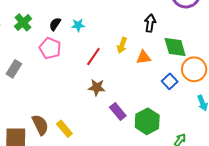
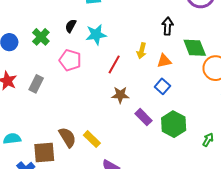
black semicircle: (55, 24) -> (71, 26), moved
cyan star: (78, 25) -> (96, 35), size x1.5
blue square: (170, 81) -> (162, 86), moved

